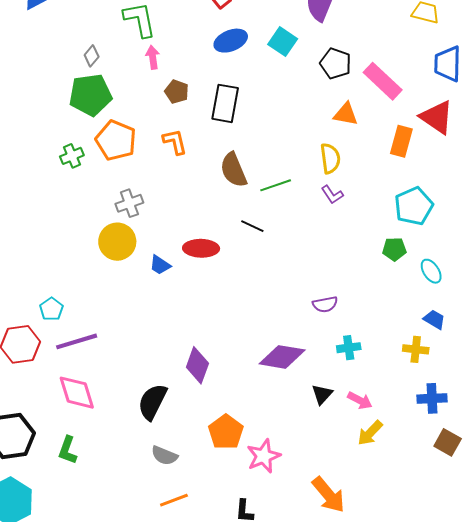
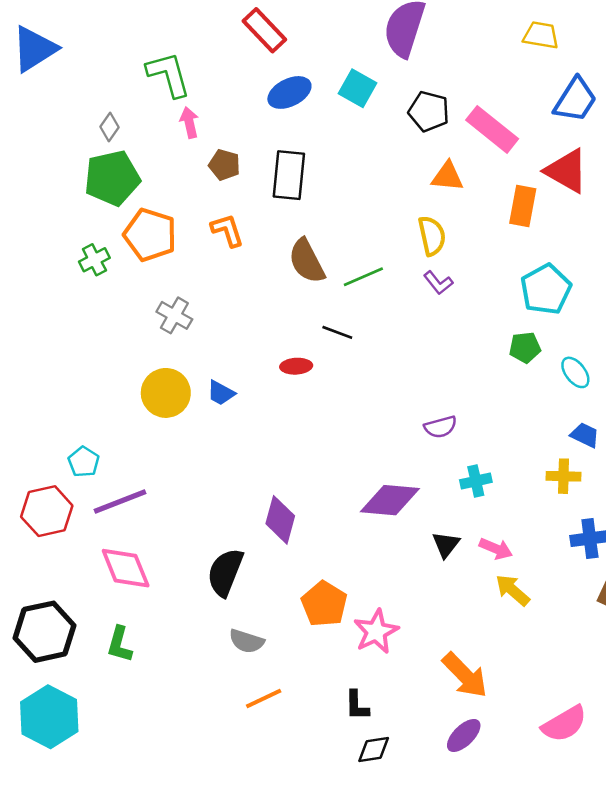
blue trapezoid: (448, 64) -> (575, 100), turned -144
gray cross: (129, 203) -> (174, 315), turned -36
yellow circle: (117, 242) -> (166, 393), moved
red ellipse: (201, 248) -> (296, 366), moved, size x0.7
yellow arrow: (370, 433) -> (513, 590), turned 92

